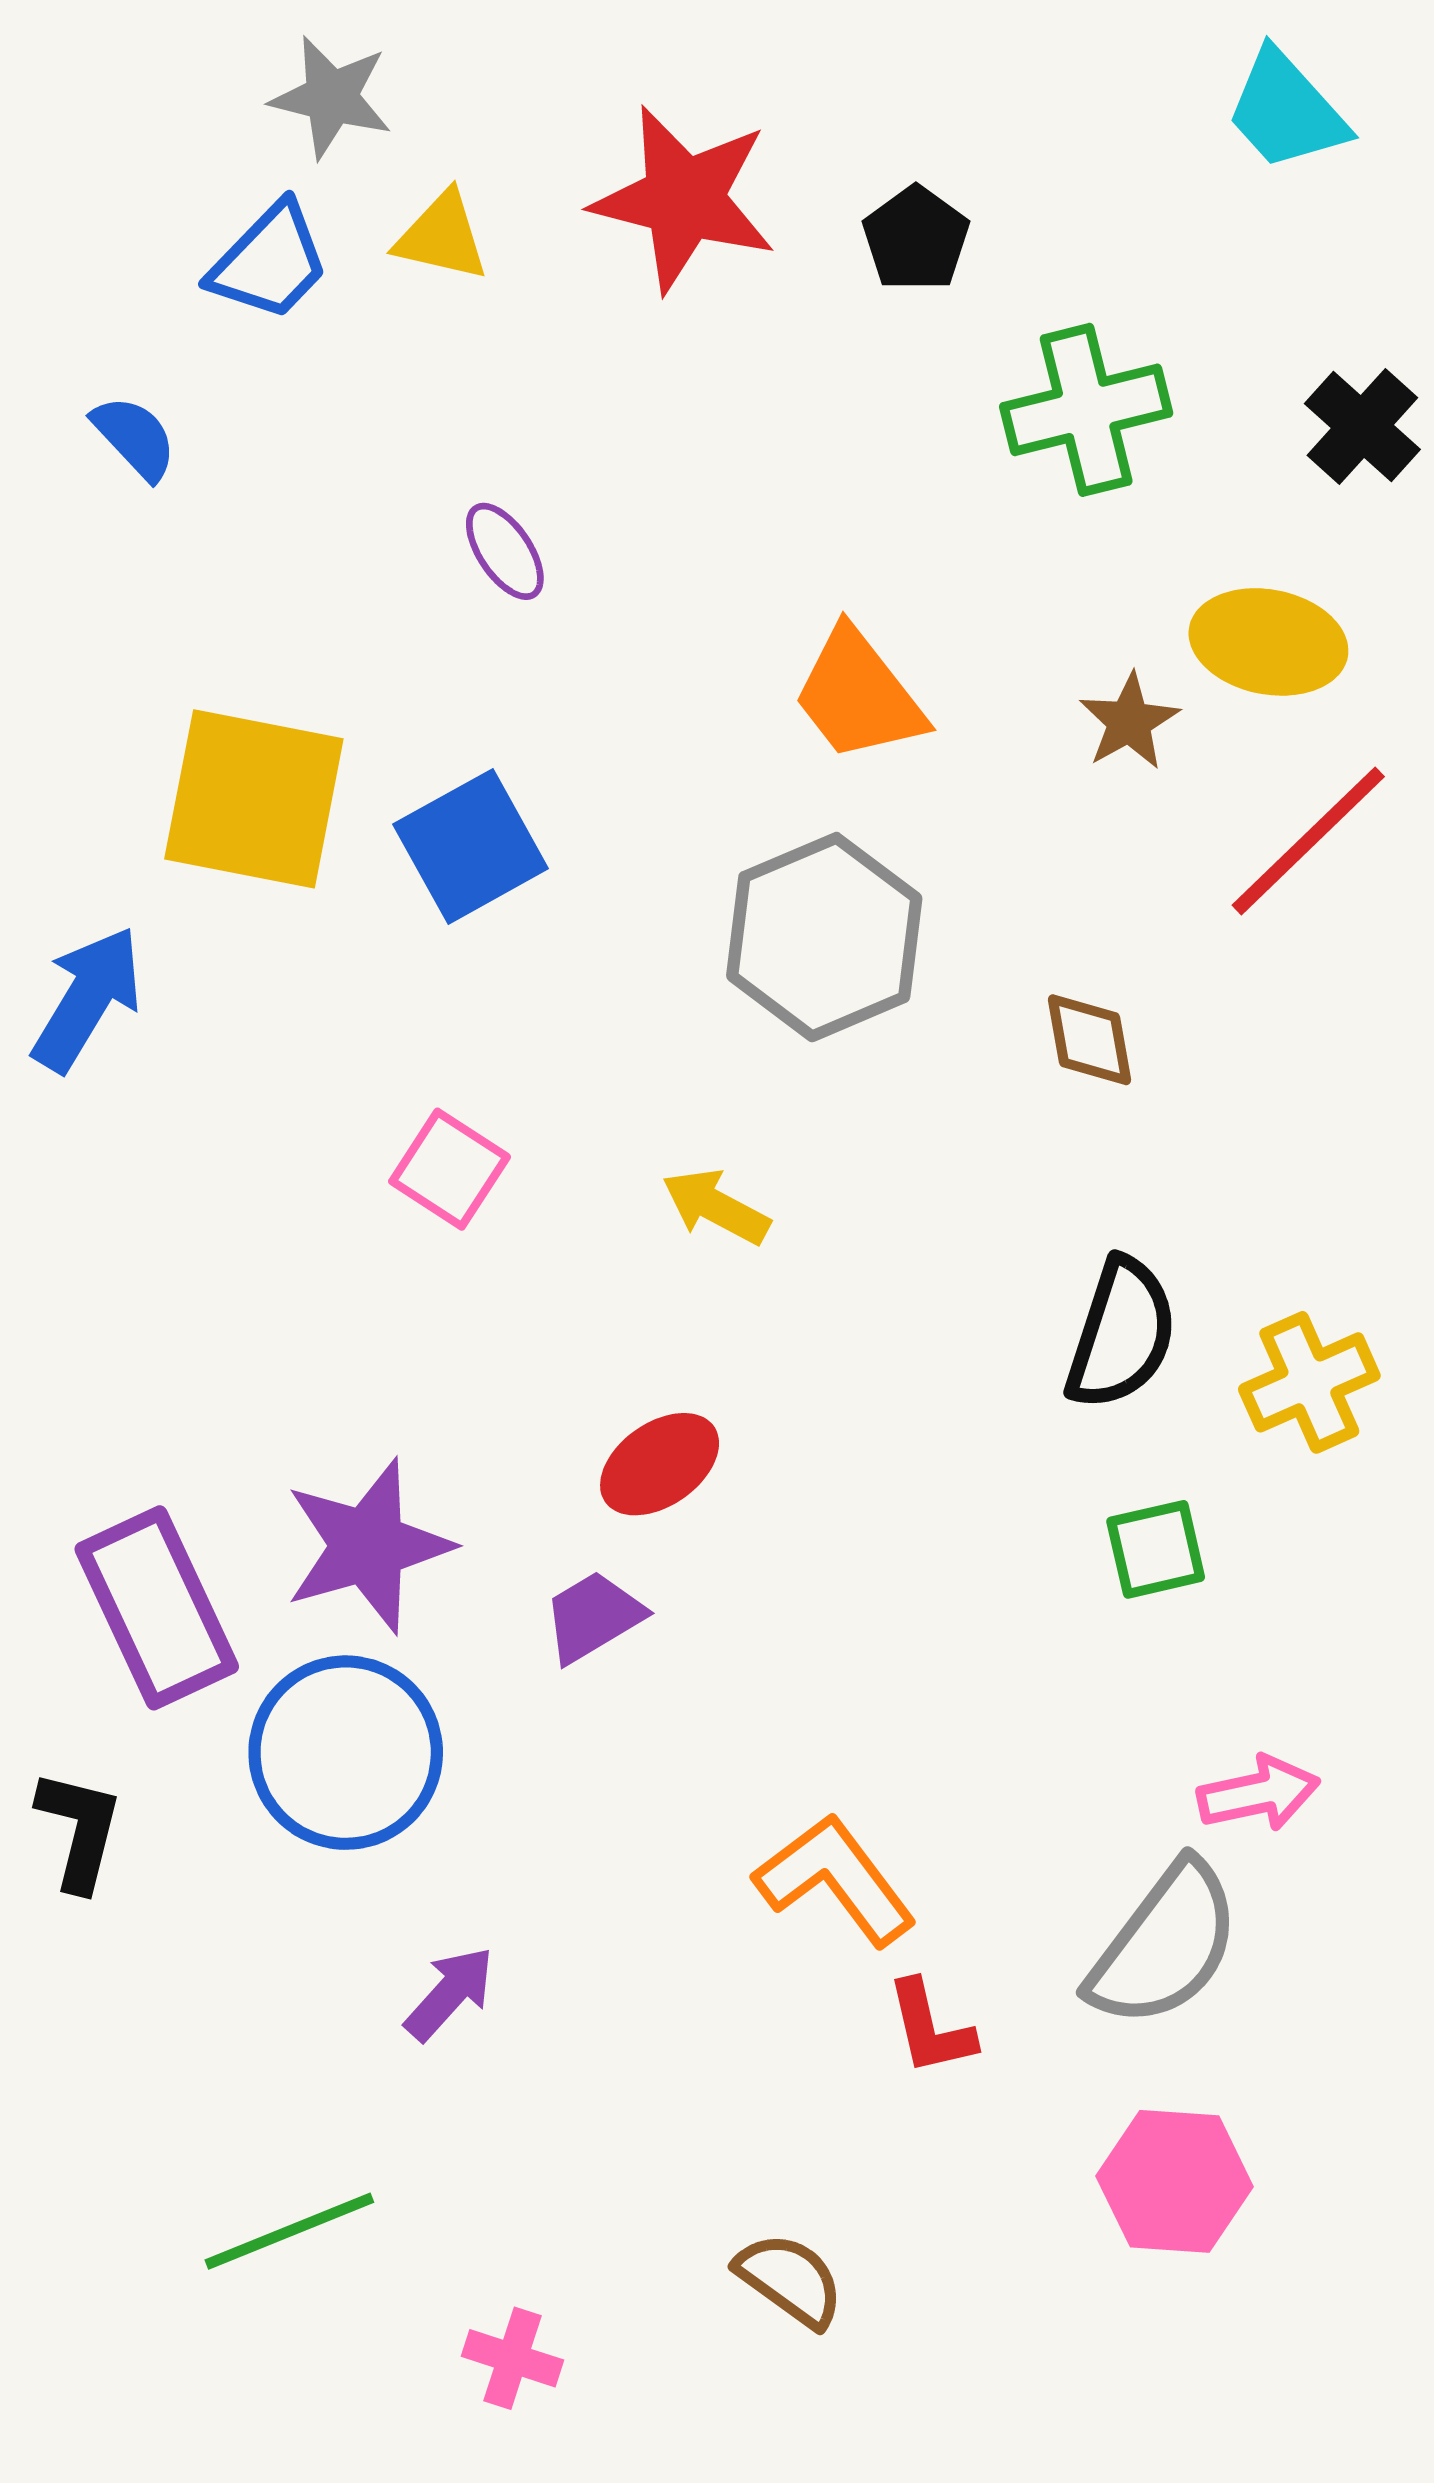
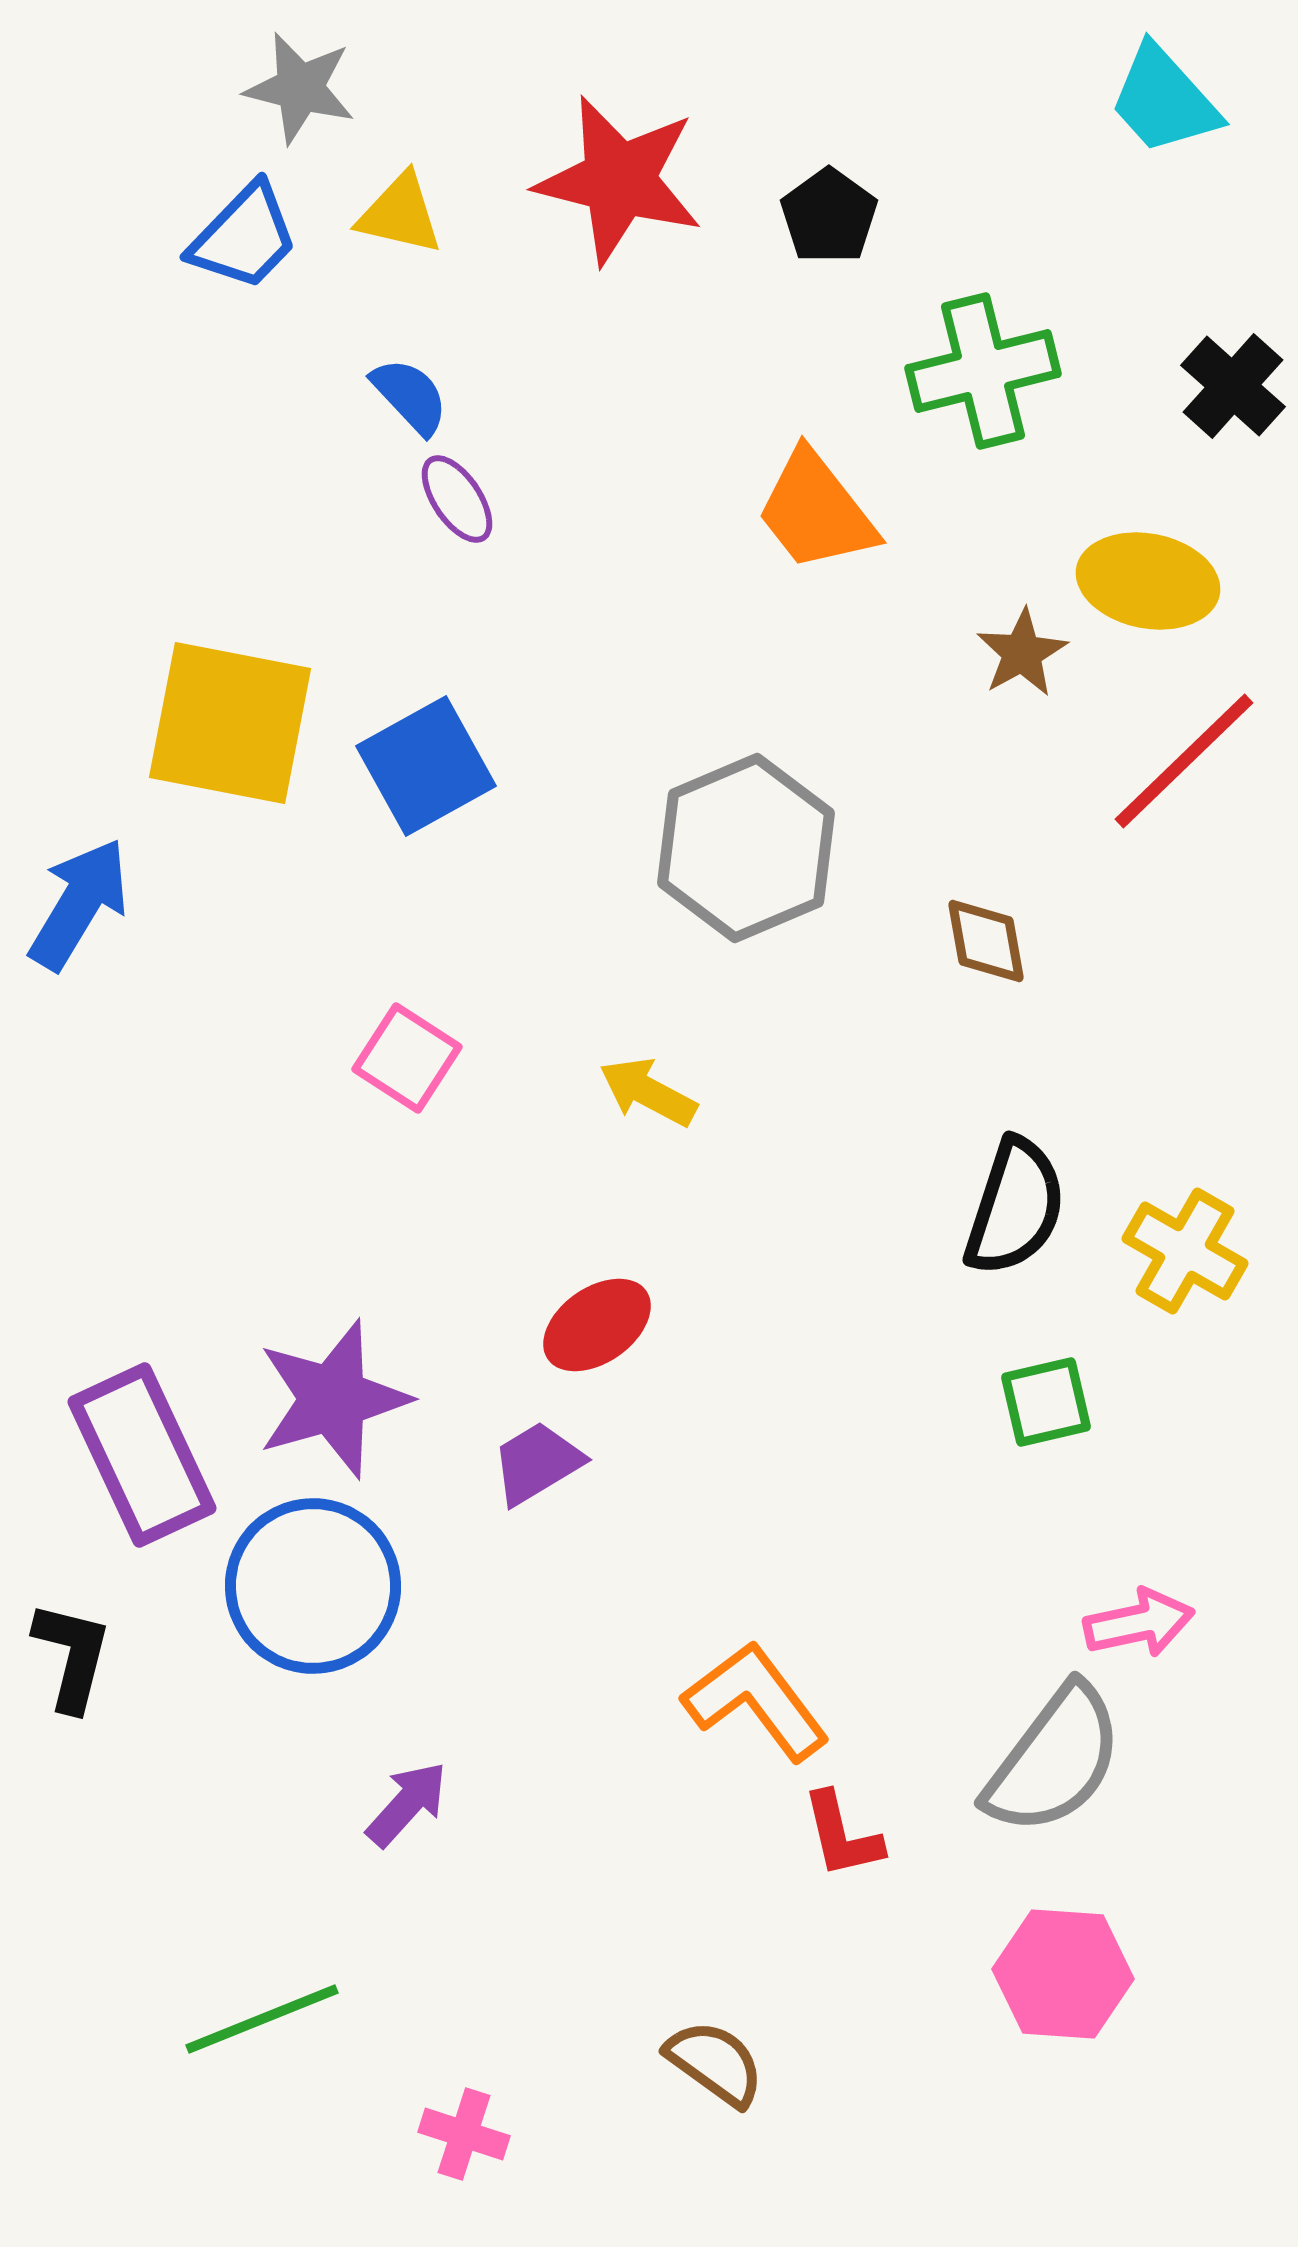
blue semicircle: (135, 438) -> (410, 396), moved
orange trapezoid: (858, 695) -> (816, 511), moved
yellow cross: (1309, 1382) -> (1185, 1251), turned -36

